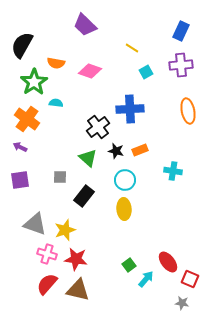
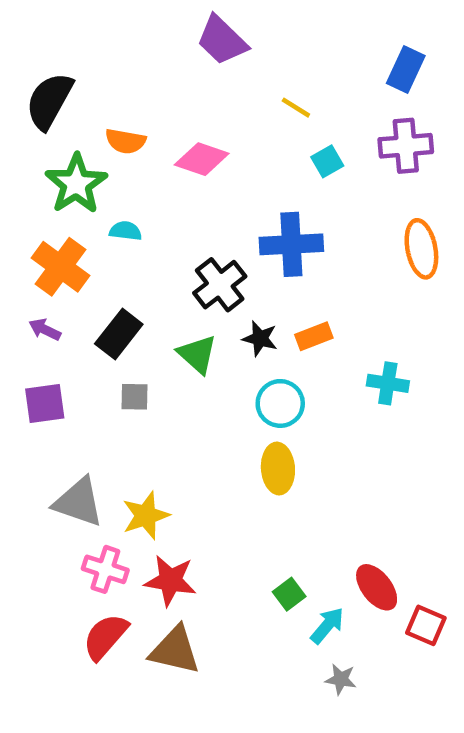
purple trapezoid: (85, 25) -> (222, 40), moved
black rectangle: (84, 196) -> (119, 334), moved
gray star: (182, 303) -> (341, 679), moved

